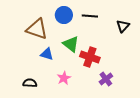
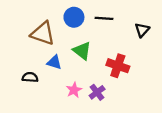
red cross: (90, 57) -> (118, 66), moved
purple cross: (106, 79) -> (97, 92), moved
black semicircle: (30, 83) -> (30, 77), moved

